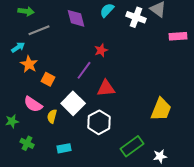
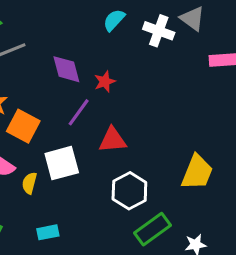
purple diamond: (76, 18) -> (66, 69), moved
orange square: (48, 79) -> (23, 126), size x1.5
white square: (73, 103) -> (62, 163), turned 30
white hexagon: (99, 122) -> (129, 191), moved

